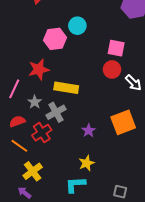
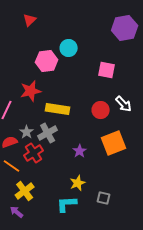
red circle: (112, 69) -> (101, 110), moved
gray star: (35, 102) -> (27, 132), moved
gray square: (120, 192) -> (104, 198), moved

